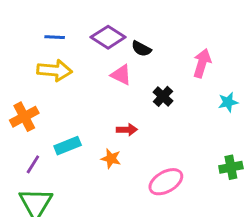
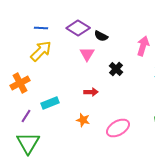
yellow arrow: (55, 70) -> (41, 51), turned -50
pink triangle: (121, 75) -> (87, 54), turned 35
orange star: (111, 159) -> (83, 120), moved

